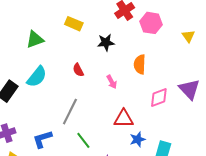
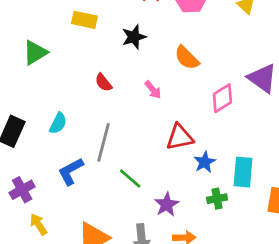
orange semicircle: (140, 64) -> (187, 58), turned -36
cyan semicircle: (37, 77) -> (58, 123), moved, size x0.7
blue L-shape: (42, 139) -> (71, 171), moved

